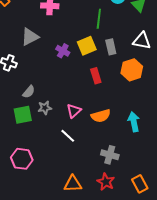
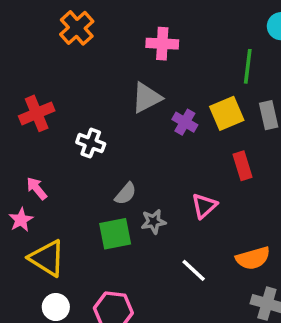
gray triangle: (30, 37) -> (147, 98), moved
pink triangle: (74, 111) -> (204, 206), moved
orange semicircle: (101, 116) -> (253, 258), moved

